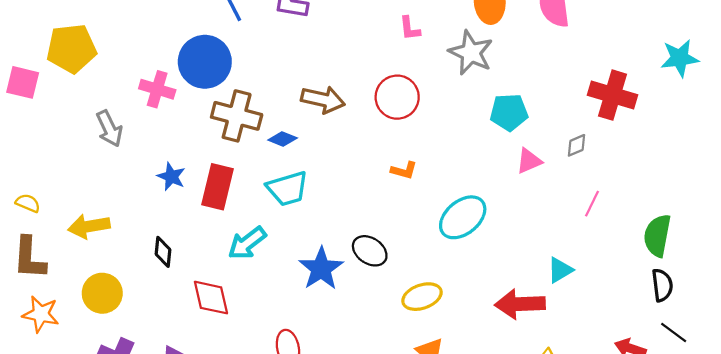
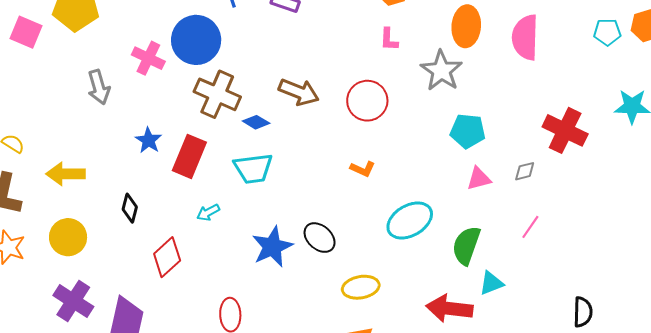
green semicircle: (657, 236) -> (466, 245), moved
cyan arrow: (247, 243) -> (208, 212), size x0.6
red diamond: (211, 298) -> (167, 257), turned 51

